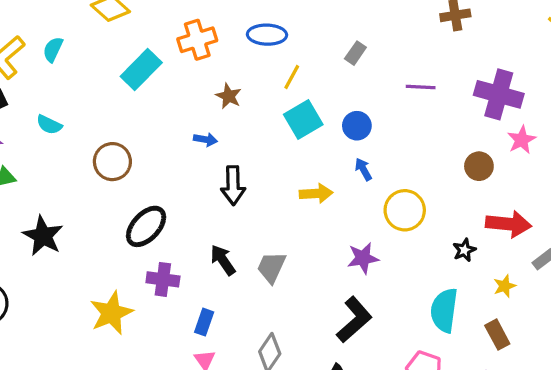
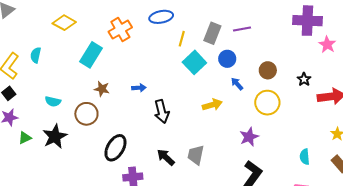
gray rectangle: (355, 53) -> (212, 33), moved, size x1.5
purple line: (421, 87) -> (242, 29), moved
brown star: (229, 96) -> (102, 89), moved
cyan semicircle: (49, 125) -> (53, 101), moved
brown circle: (479, 166) -> (268, 70), moved
black star: (43, 236) -> (55, 136), moved, turned 30
black star: (464, 250) -> (304, 79), moved
cyan semicircle: (444, 310) -> (305, 157), size x0.6

